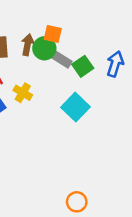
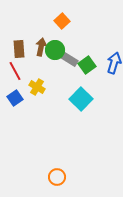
orange square: (53, 34) -> (62, 21), moved, turned 35
orange circle: (77, 202) -> (57, 177), moved

